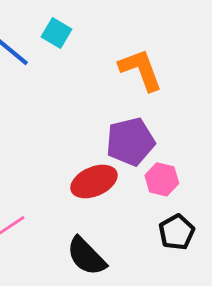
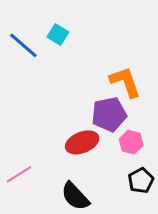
orange L-shape: (141, 70) -> (125, 82), moved

